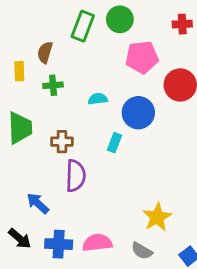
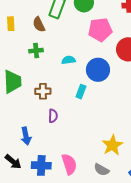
brown semicircle: (45, 52) -> (39, 24), moved, turned -42
yellow rectangle: (19, 71) -> (11, 24), moved
purple semicircle: (76, 176) -> (53, 116), size x0.6
blue arrow: (38, 203) -> (26, 136), turned -144
pink semicircle: (97, 243) -> (69, 164), turned 80

